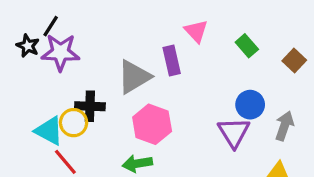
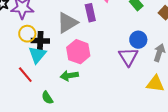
yellow circle: (74, 123) -> (27, 34), moved
cyan triangle: (49, 131) -> (37, 55), moved, turned 42

